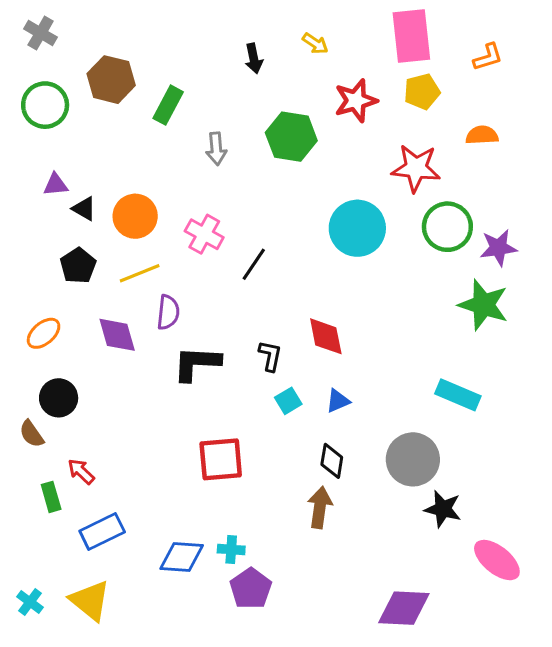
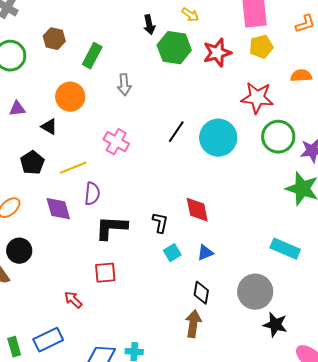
brown hexagon: (111, 80) -> (54, 39), size x0.7
green hexagon: (291, 137) -> (174, 48), moved
black triangle: (84, 209) -> (49, 127), moved
orange circle: (135, 216) -> (70, 97), moved
black line: (254, 264) -> (176, 132), moved
red square: (221, 459) -> (105, 273), moved, size x0.7
red arrow: (81, 471) -> (73, 300), moved
green rectangle: (51, 497) -> (14, 347), moved

